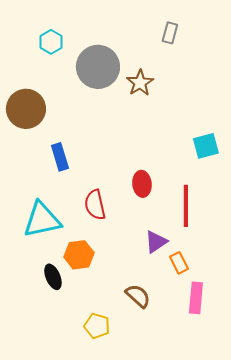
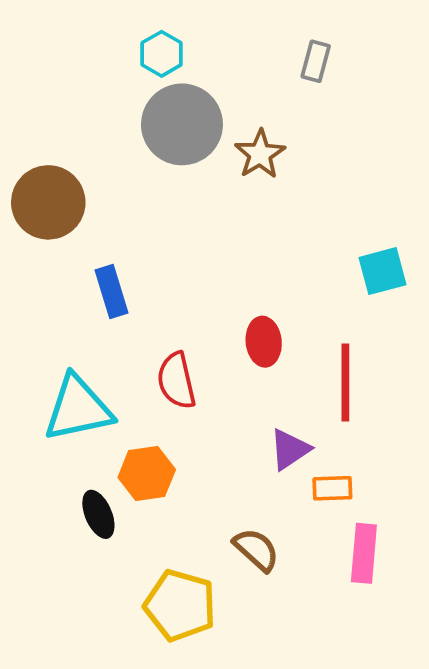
cyan hexagon: (51, 42) -> (162, 54), moved
orange rectangle: (179, 263) -> (332, 488), turned -65
yellow pentagon: (97, 326) -> (180, 605), size x1.5

